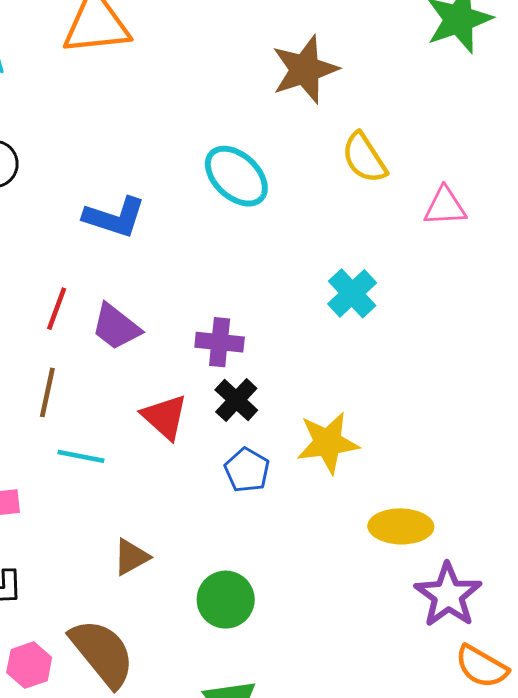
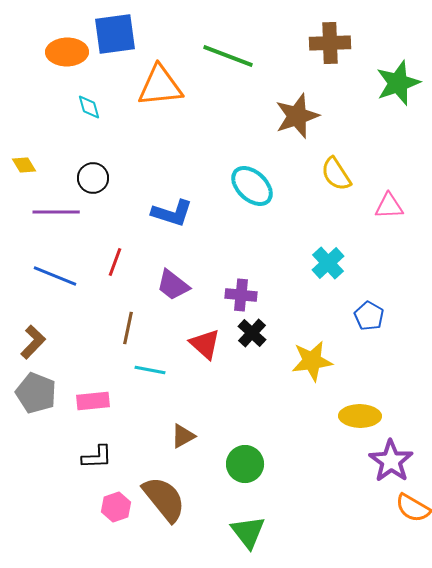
red line: (57, 309) -> (115, 262), moved
blue pentagon: (247, 470) -> (369, 316), moved

